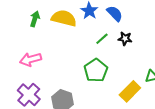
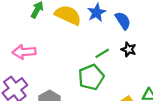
green line: (102, 39) -> (102, 53), moved

